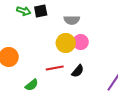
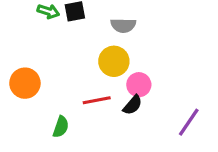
pink circle: (81, 42) -> (139, 85), moved
green semicircle: (32, 85) -> (61, 127), turned -32

